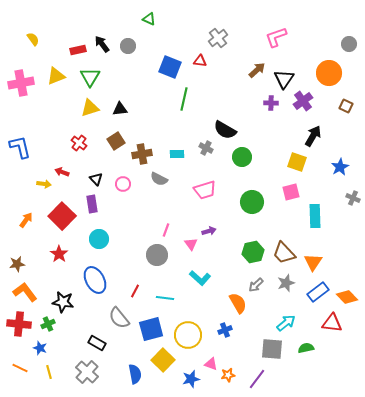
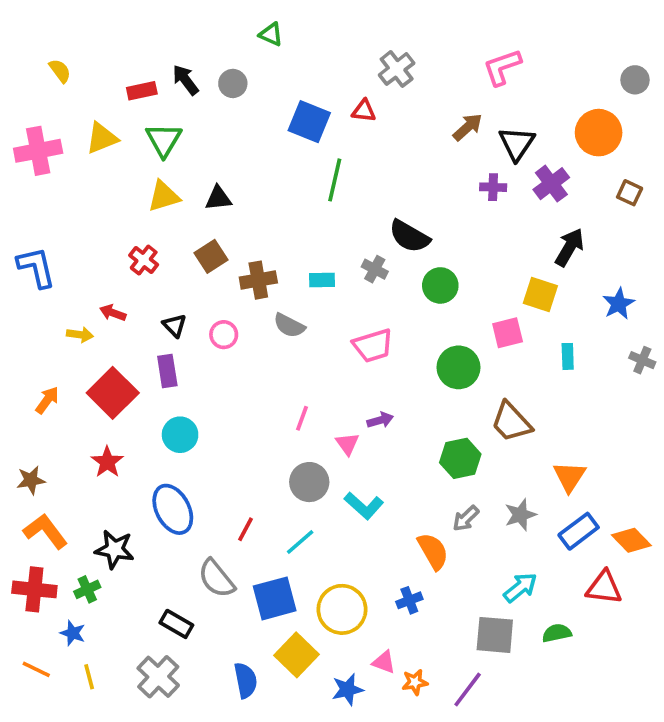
pink square: (291, 192) -> (508, 333), moved
cyan rectangle: (315, 216) -> (568, 356), moved, size x0.6
brown trapezoid: (284, 253) -> (511, 422), moved
gray circle: (157, 255) -> (309, 482), moved
cyan line: (165, 298) -> (300, 542), turned -48

